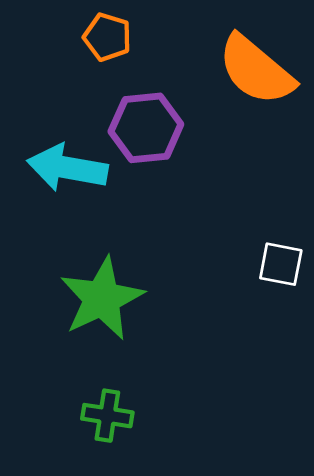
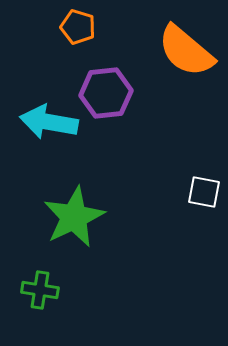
green cross: (107, 416) -> (40, 290), moved

